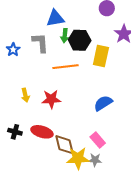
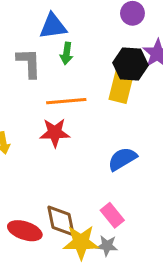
black hexagon: (80, 40) -> (130, 64), moved
red star: (51, 99) -> (55, 133), moved
red ellipse: (42, 132) -> (25, 231), moved

